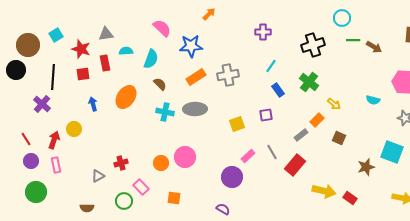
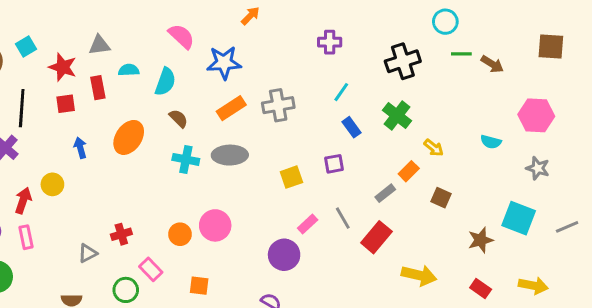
red rectangle: (350, 198) -> (481, 288), moved

